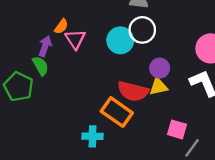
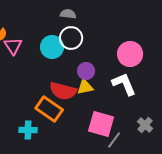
pink square: (177, 129) -> (101, 124), size x1.5

